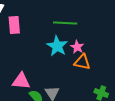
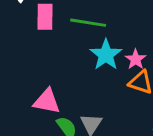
green line: (65, 23) -> (88, 23), moved

